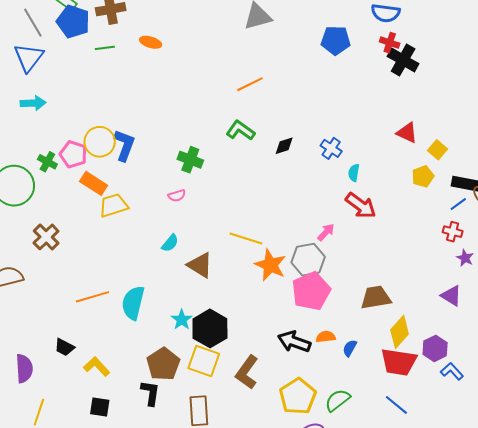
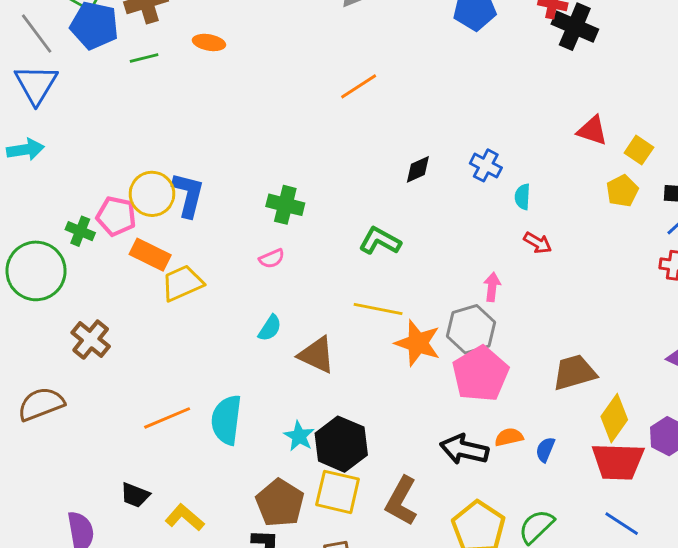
cyan arrow: (33, 103) -> (25, 150), moved
green L-shape: (240, 130) -> (380, 241), moved
red arrow: (361, 206) -> (538, 243), size x0.6
pink arrow: (326, 232) -> (492, 287), turned -30

